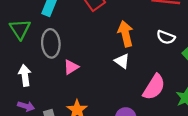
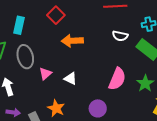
orange arrow: (125, 34) -> (72, 41), moved, turned -70
white triangle: (122, 61) -> (70, 79), moved

